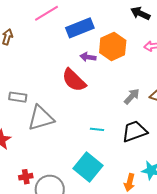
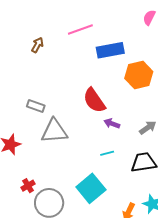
purple arrow: (88, 57) -> (112, 123), moved
cyan line: (97, 129) -> (107, 153), turned -32
red cross: (26, 177) -> (28, 186), turned -32

